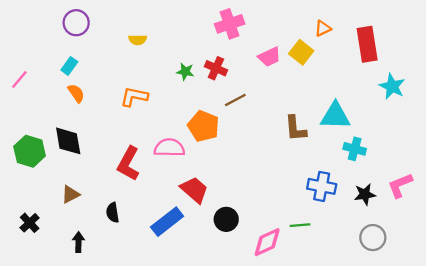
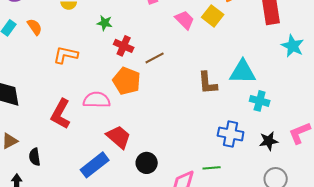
pink trapezoid: (269, 57) -> (185, 20), turned -110
red cross: (216, 68) -> (124, 46), moved
green star: (185, 72) -> (105, 23), moved
orange semicircle: (76, 93) -> (35, 27), moved
black semicircle: (113, 213) -> (35, 157), moved

